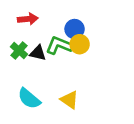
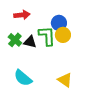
green L-shape: (59, 45) -> (47, 36), turned 65
yellow triangle: (69, 100) -> (65, 80), moved

